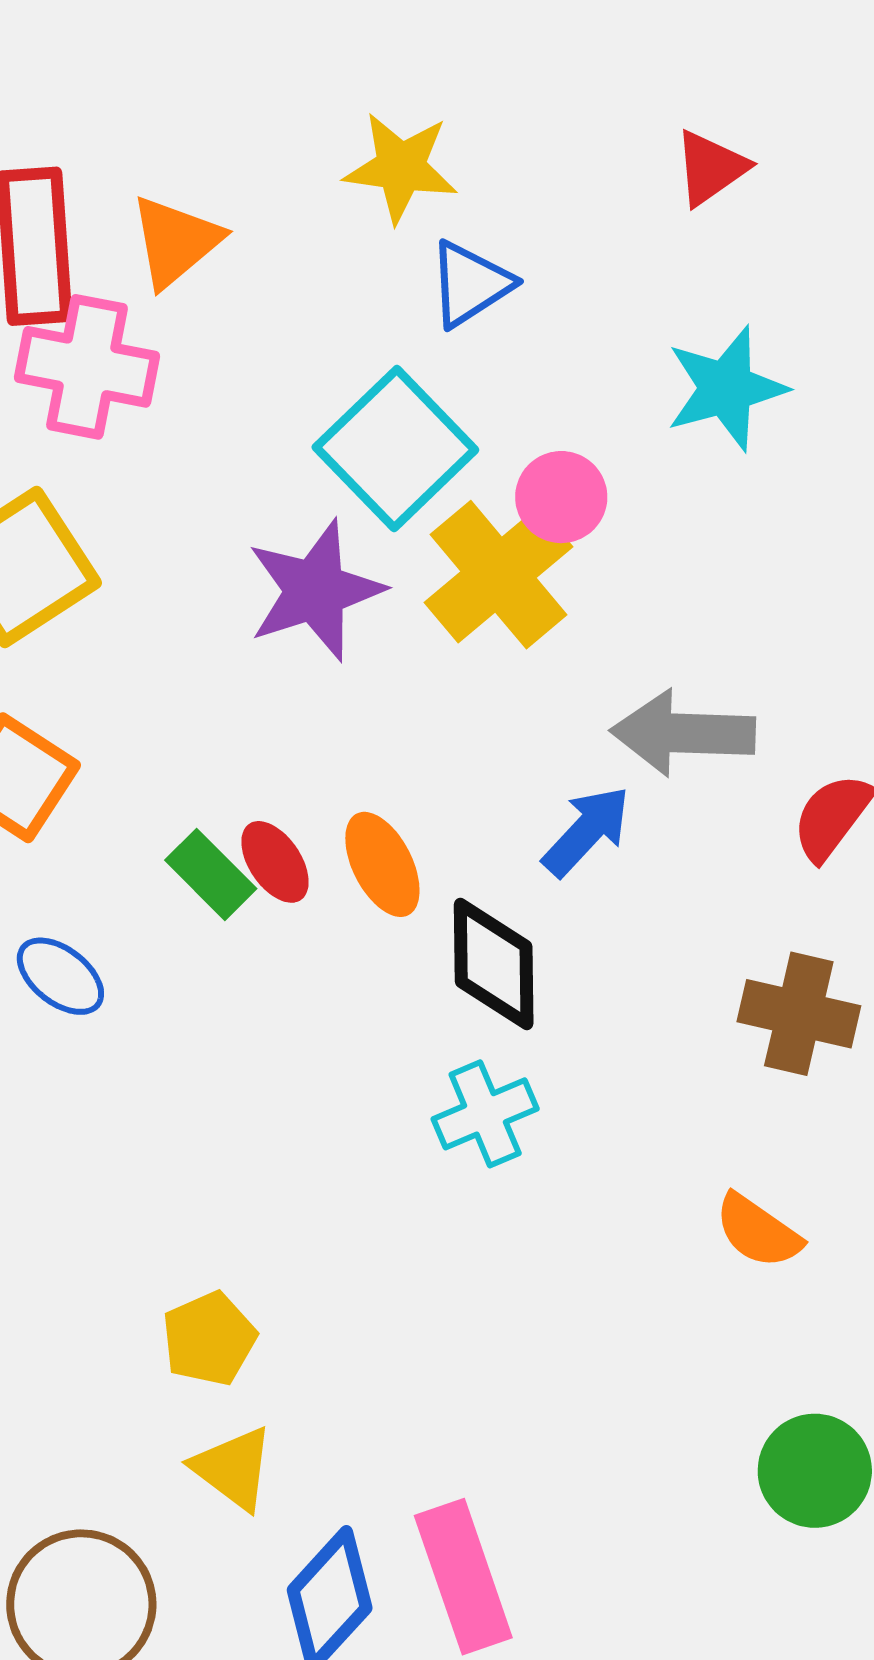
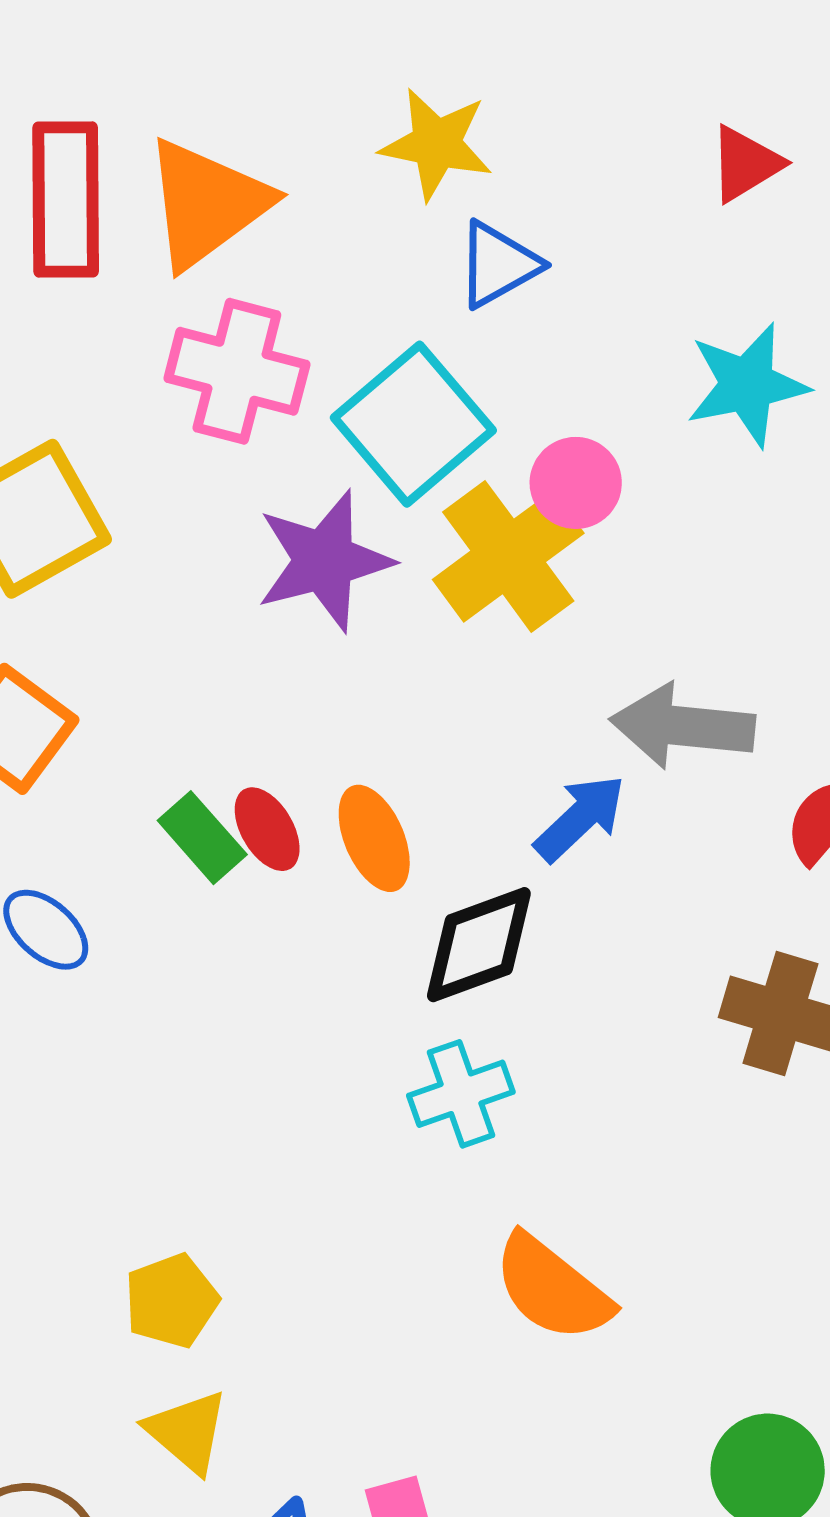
orange triangle: (175, 241) -> (207, 204), size x1.4
pink cross: (87, 367) -> (237, 371), moved
black diamond: (494, 964) -> (479, 945), turned 67
orange semicircle: (758, 1231) -> (552, 1288), moved, size x1.4

